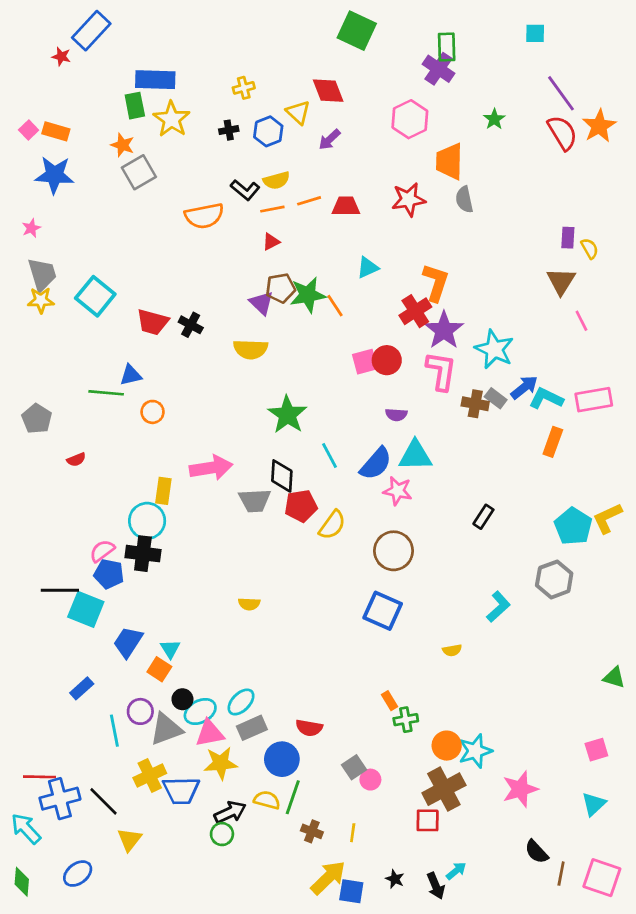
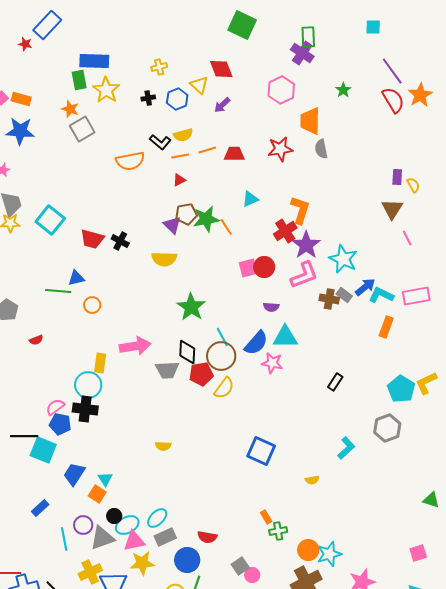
pink L-shape: (441, 371) -> (304, 275), turned 60
brown circle: (394, 551) -> (221, 356), moved

